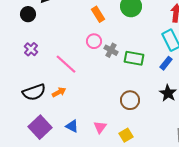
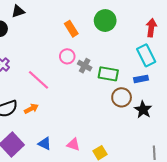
blue rectangle: (166, 63) -> (141, 79), turned 40
brown circle: (130, 100) -> (122, 97), moved
pink triangle: (100, 127) -> (73, 145), turned -48

